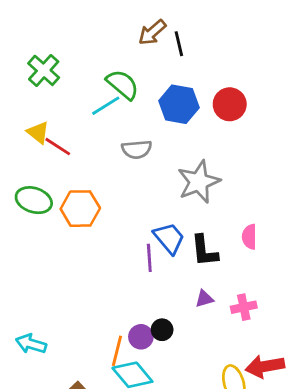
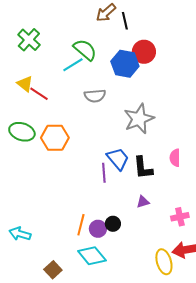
red circle: (230, 104) -> (144, 52), moved
pink cross: (244, 307) -> (180, 217), moved
orange line: (117, 351) -> (81, 225), moved

